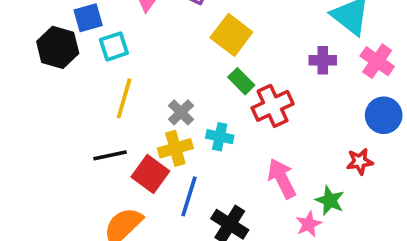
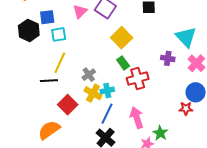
cyan cross: (220, 137) -> (107, 91), turned -32
yellow cross: (175, 148) -> (93, 93), moved, turned 36
black line: (110, 155) -> (49, 81), moved
red star: (360, 161) -> (186, 108), moved
blue line: (189, 196) -> (107, 114), moved

